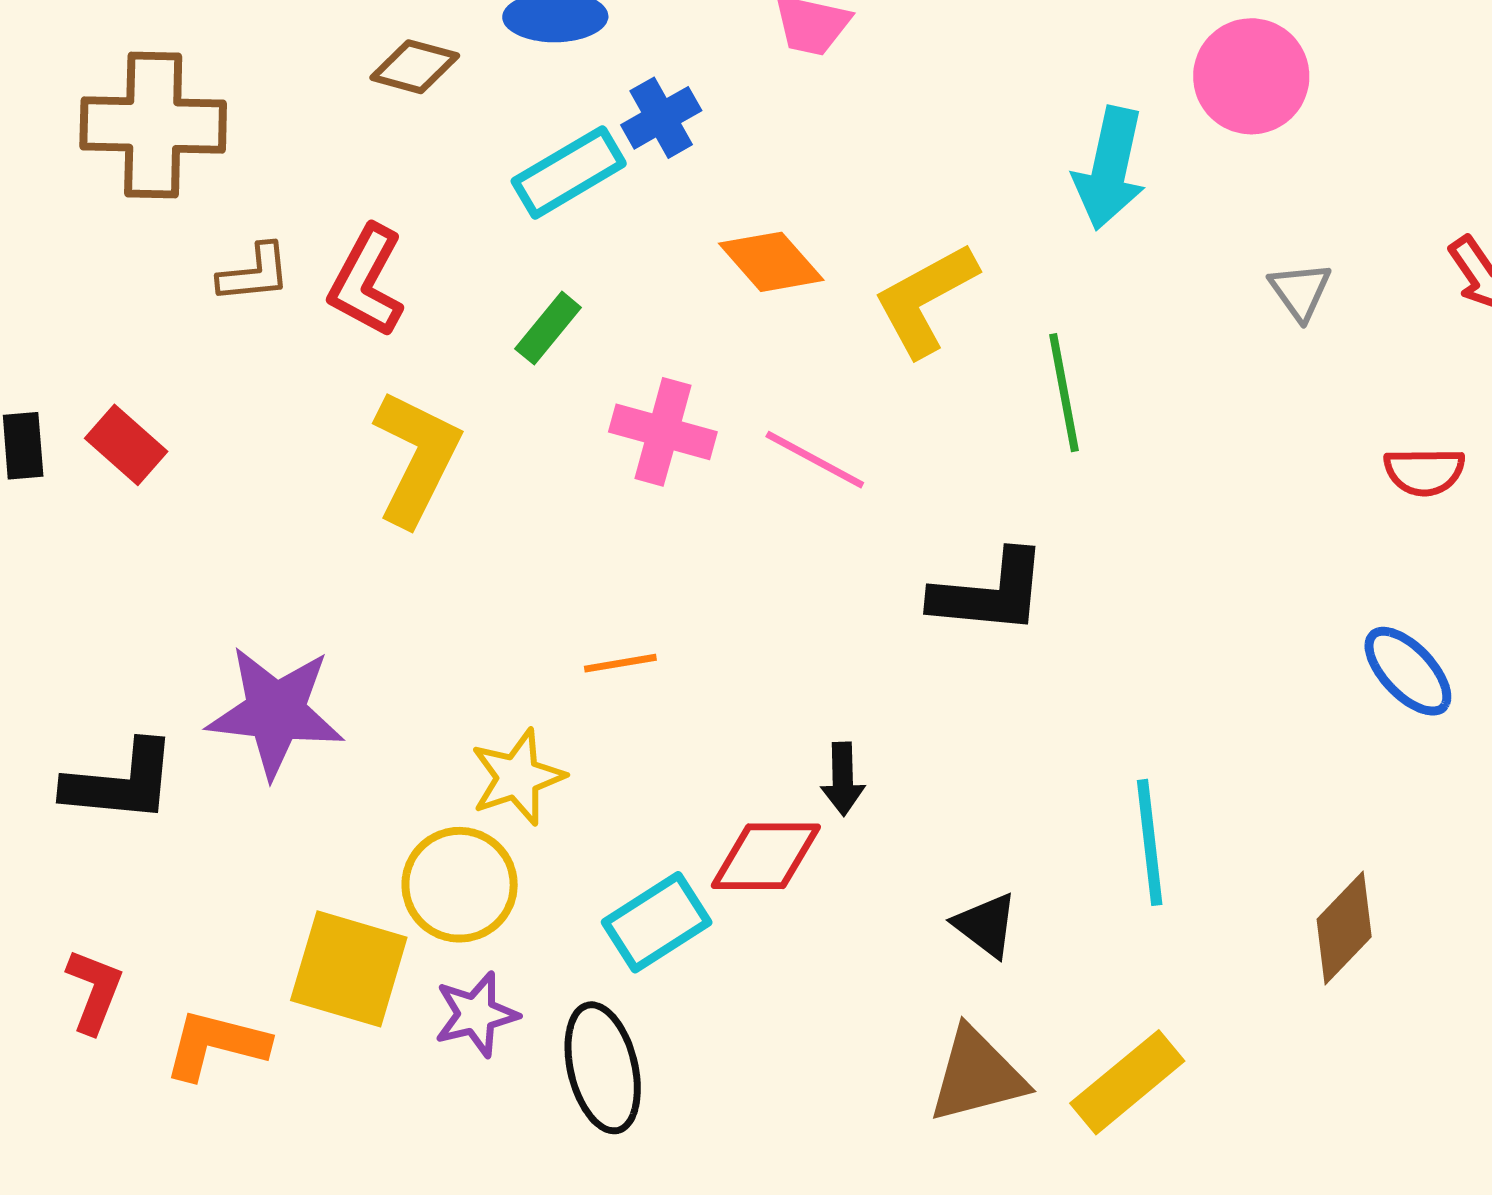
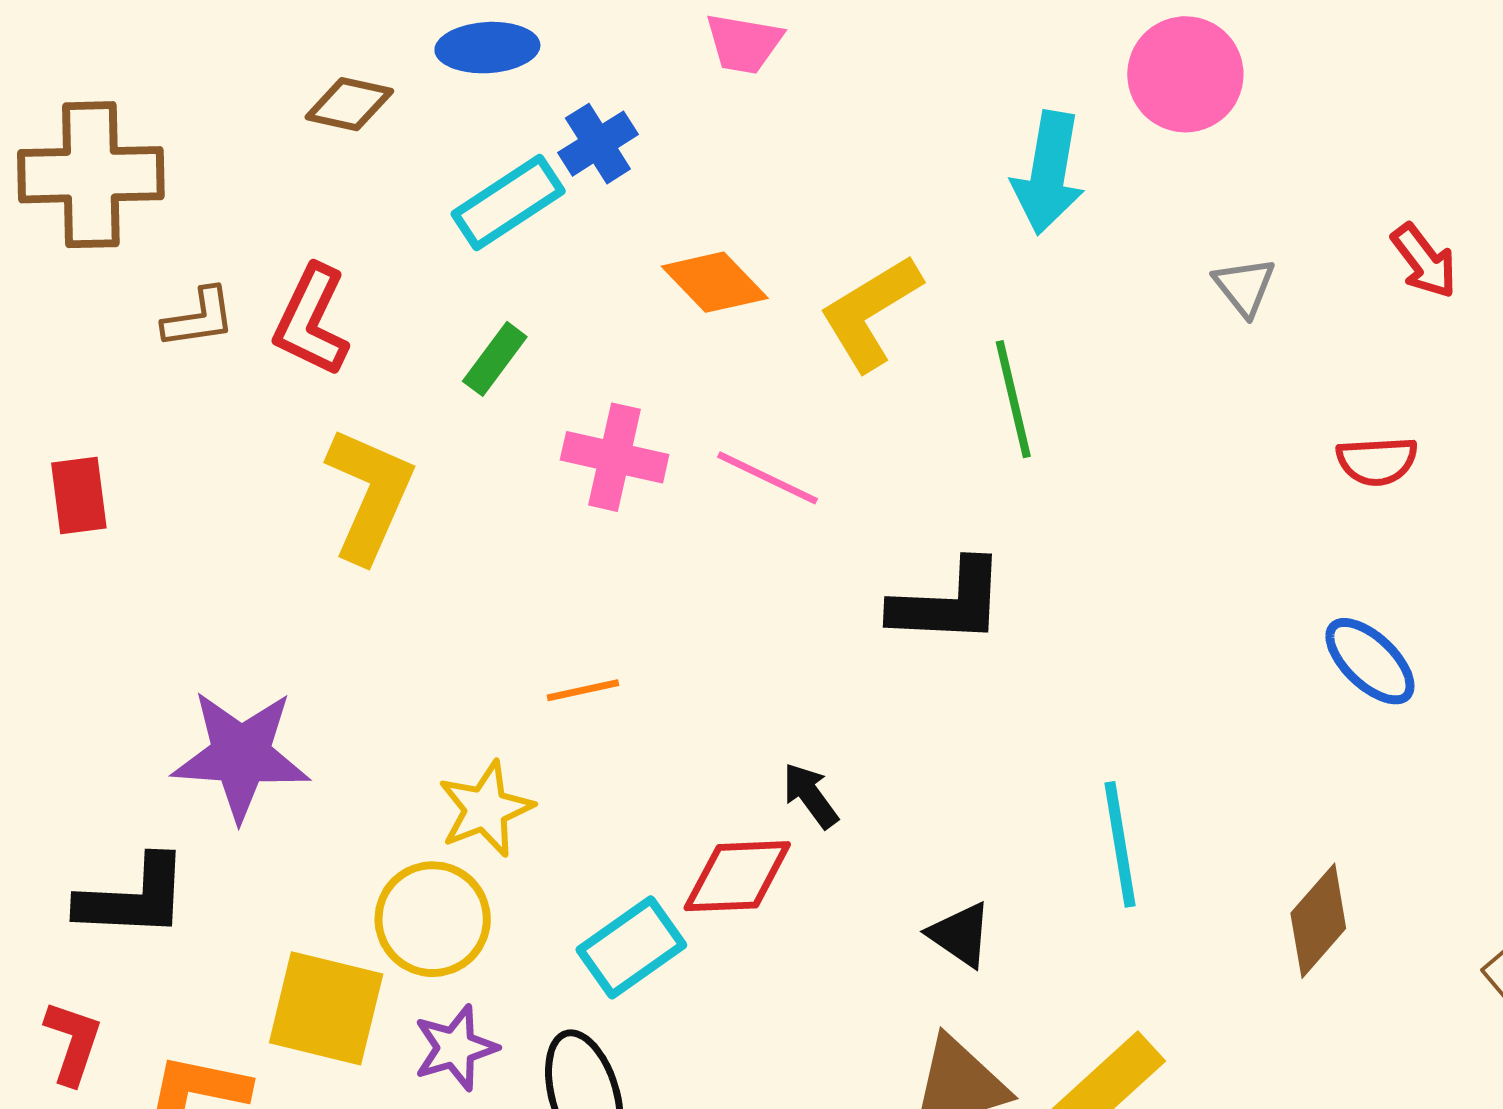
red rectangle: (126, 445) -> (79, 495), turned 44
black arrow: (843, 779) -> (810, 795), turned 148
black L-shape: (121, 782) -> (133, 898), moved

